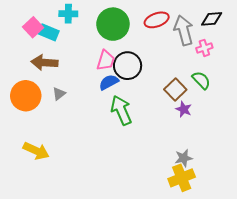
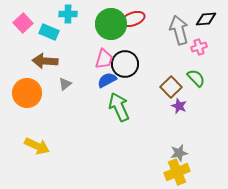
red ellipse: (157, 20) -> (133, 19), moved
pink square: (33, 27) -> (23, 23), moved
gray triangle: (59, 94) -> (65, 84), moved

